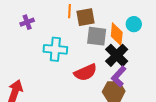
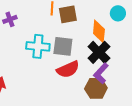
cyan circle: (134, 24) -> (118, 13), moved
gray square: (97, 36) -> (63, 46), moved

